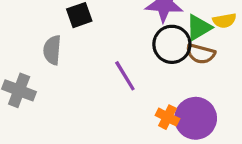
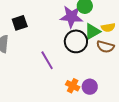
brown semicircle: (201, 54) -> (105, 47), moved
purple circle: (196, 118) -> (90, 87), size x0.6

